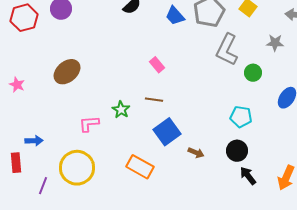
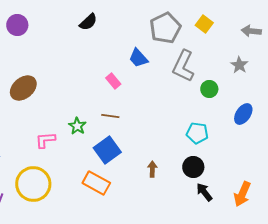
blue trapezoid: (175, 16) -> (138, 58), moved
gray star: (275, 43) -> (239, 65), moved, turned 30
blue square: (167, 132) -> (107, 150), moved
brown arrow: (196, 153) -> (152, 169), turned -112

